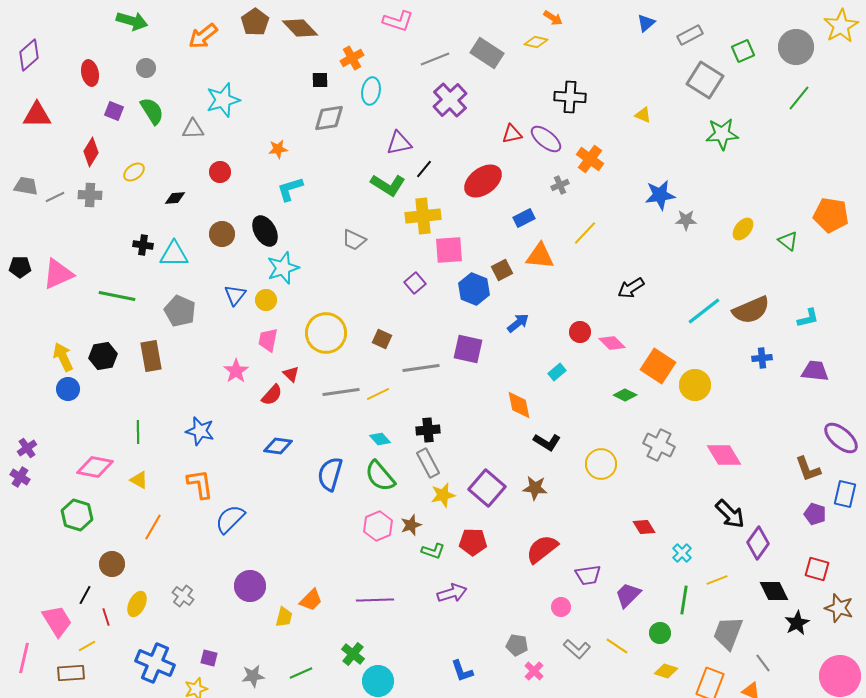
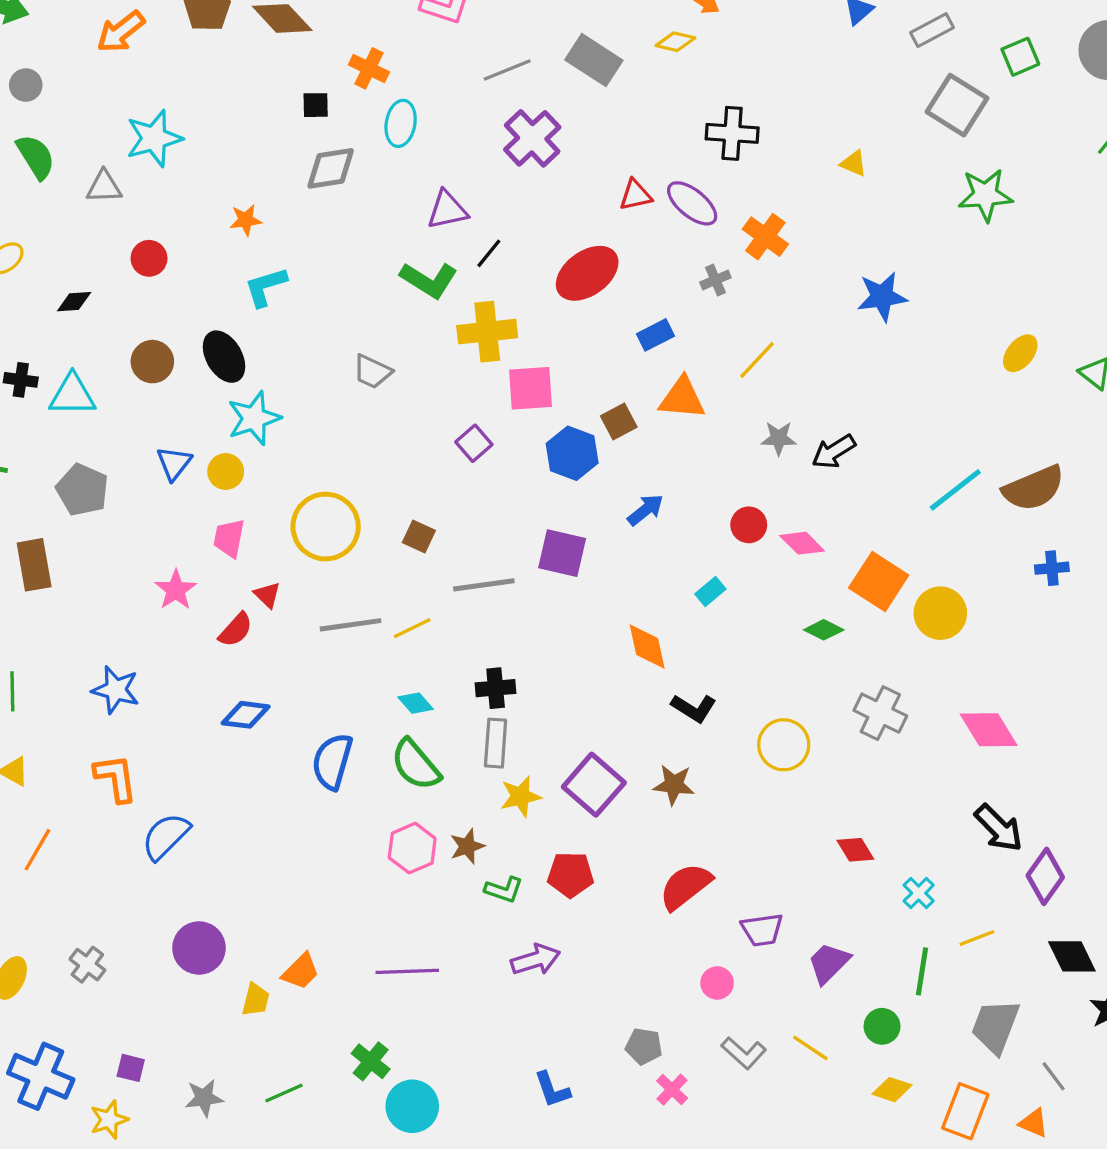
orange cross: (352, 58) -> (369, 68), turned -35
gray star: (686, 220) -> (779, 438), moved
gray rectangle: (428, 463) -> (496, 743), turned 32

